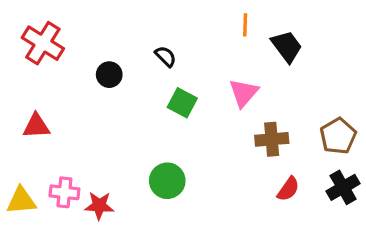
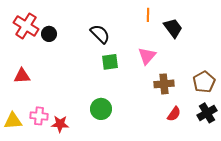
black semicircle: (166, 56) -> (100, 34), size x1.5
black circle: (109, 75) -> (49, 34), moved
green square: (182, 103) -> (110, 62), turned -36

